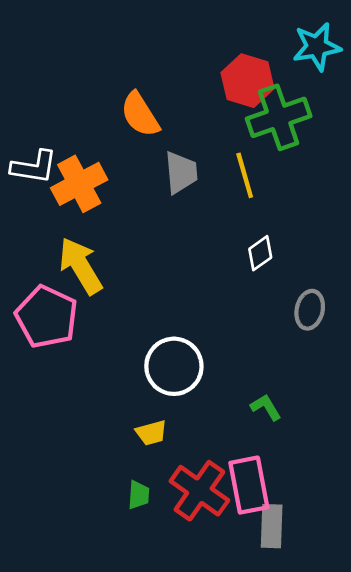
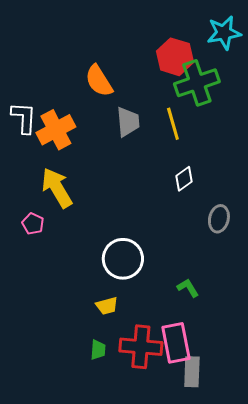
white L-shape: (34, 167) -> (24, 118), turned -96
pink pentagon: (47, 317) -> (33, 224), size x0.5
red cross: (199, 491) -> (141, 347), turned -30

